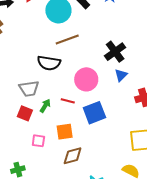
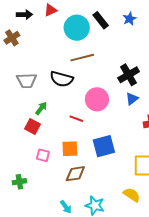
gray trapezoid: (29, 89) -> (27, 81), moved
green arrow: (45, 106) -> (41, 108), moved
blue square: (94, 113) -> (104, 146), moved

